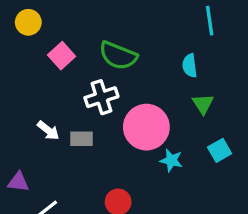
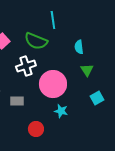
cyan line: (210, 21) -> (53, 20), moved
gray rectangle: (82, 139) -> (17, 101), moved
cyan star: (171, 160) -> (61, 111), moved

